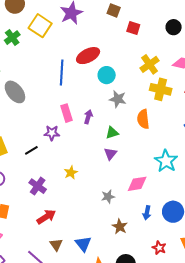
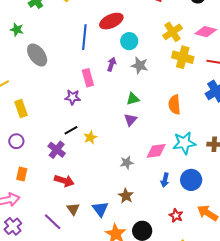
purple arrow: (88, 117) -> (112, 64), moved
orange semicircle: (143, 119) -> (174, 105), moved
black line: (31, 150) -> (71, 130), moved
cyan star: (166, 161) -> (184, 143), moved, turned 30
red arrow: (46, 217) -> (64, 181), turned 48
brown star: (120, 227) -> (126, 196), moved

